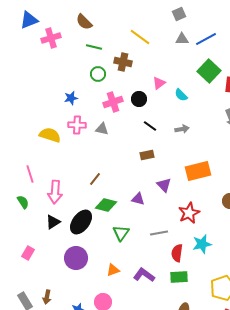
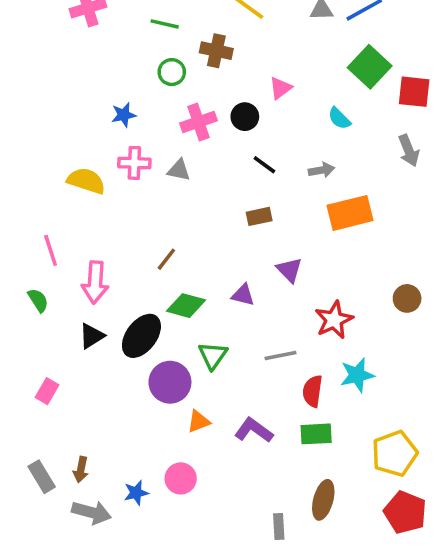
cyan semicircle: (181, 95) -> (339, 118), moved
orange rectangle: (198, 171) -> (350, 213), moved
purple circle: (76, 258) -> (170, 382), moved

